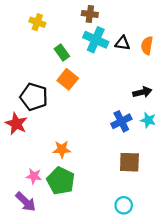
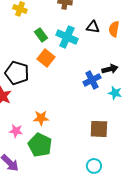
cyan cross: (96, 40) -> (67, 37), moved
blue cross: (121, 121) -> (92, 80), moved
pink star: (34, 176) -> (16, 131), moved

